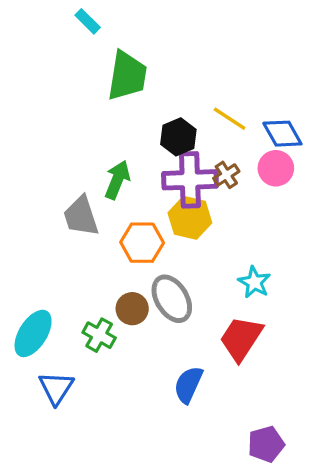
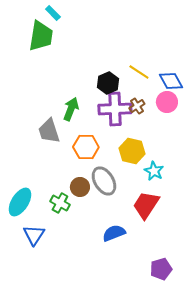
green trapezoid: (127, 76) -> (41, 36), moved
yellow hexagon: (190, 218) -> (132, 151), moved
blue semicircle: (188, 385) -> (114, 233), turned 45

